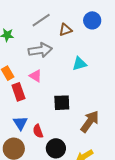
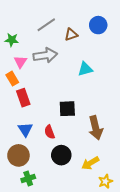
pink triangle: (36, 76) -> (20, 62), moved, turned 32
brown arrow: (90, 121) -> (96, 128), turned 130
red semicircle: (38, 131) -> (50, 132), moved

